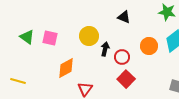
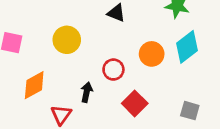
black arrow: (105, 49) -> (87, 92), moved
red square: (126, 79) -> (135, 103), moved

